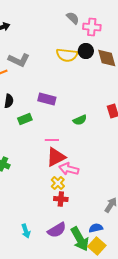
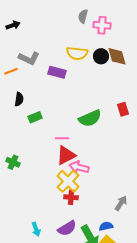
gray semicircle: (73, 18) -> (83, 16), turned -120
black circle: (86, 51) -> (101, 56), moved
purple rectangle: (47, 99) -> (57, 72), moved
green semicircle: (80, 120) -> (90, 118), size x1.6
yellow cross: (58, 183) -> (68, 181), size x1.6

